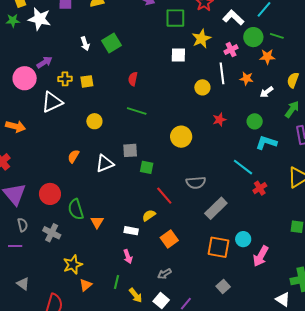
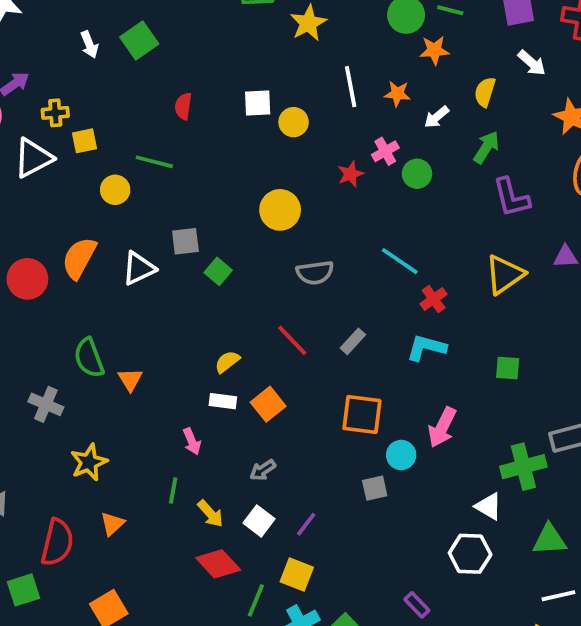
pink cross: (231, 50) -> (385, 151), moved
white square: (178, 55) -> (258, 103), moved
yellow square: (87, 81) -> (84, 141), moved
yellow circle: (202, 87) -> (294, 122), moved
green line: (137, 111) -> (154, 162), moved
cyan L-shape: (266, 143) -> (426, 348), moved
orange semicircle: (73, 156) -> (79, 258), size x1.6
green square: (147, 167) -> (218, 271), turned 32
gray semicircle: (196, 183) -> (315, 273), moved
red circle: (50, 194) -> (27, 279), moved
red line: (164, 196) -> (292, 340), moved
gray rectangle: (216, 208) -> (353, 341), size x0.6
white rectangle: (131, 231) -> (223, 401), moved
cyan circle: (243, 239) -> (401, 455), moved
orange triangle: (86, 285) -> (112, 524), moved
gray square: (223, 286) -> (375, 488), turned 32

